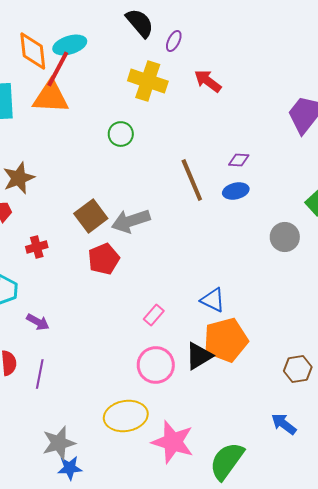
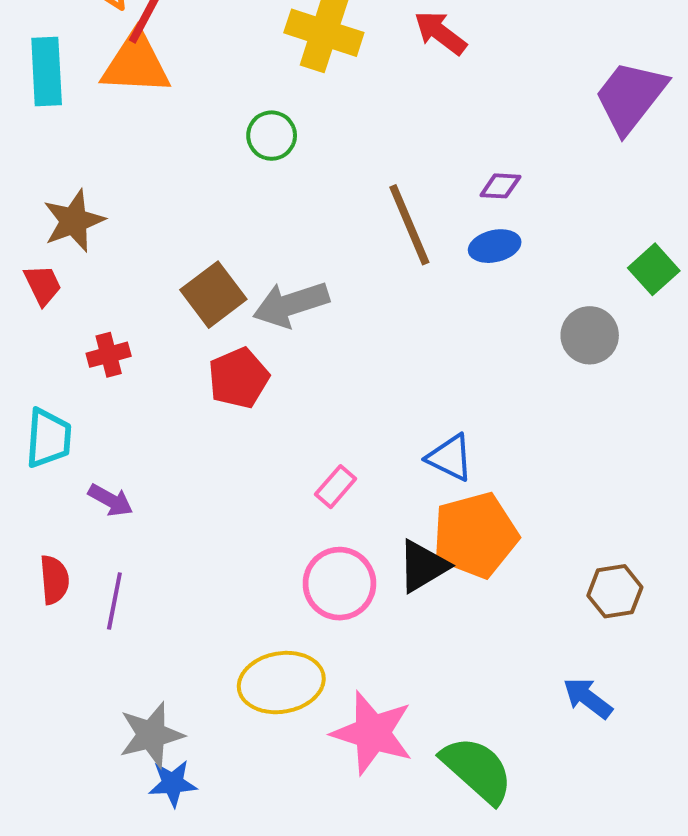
green semicircle: (227, 461) -> (477, 770), turned 96

